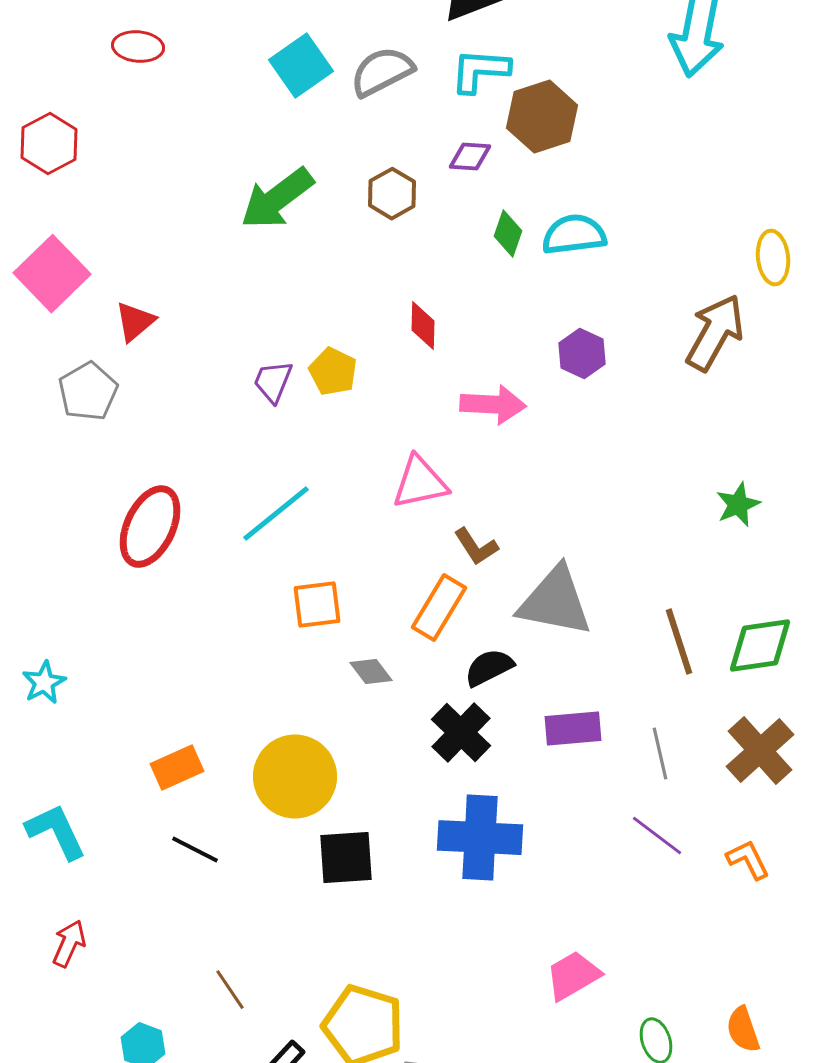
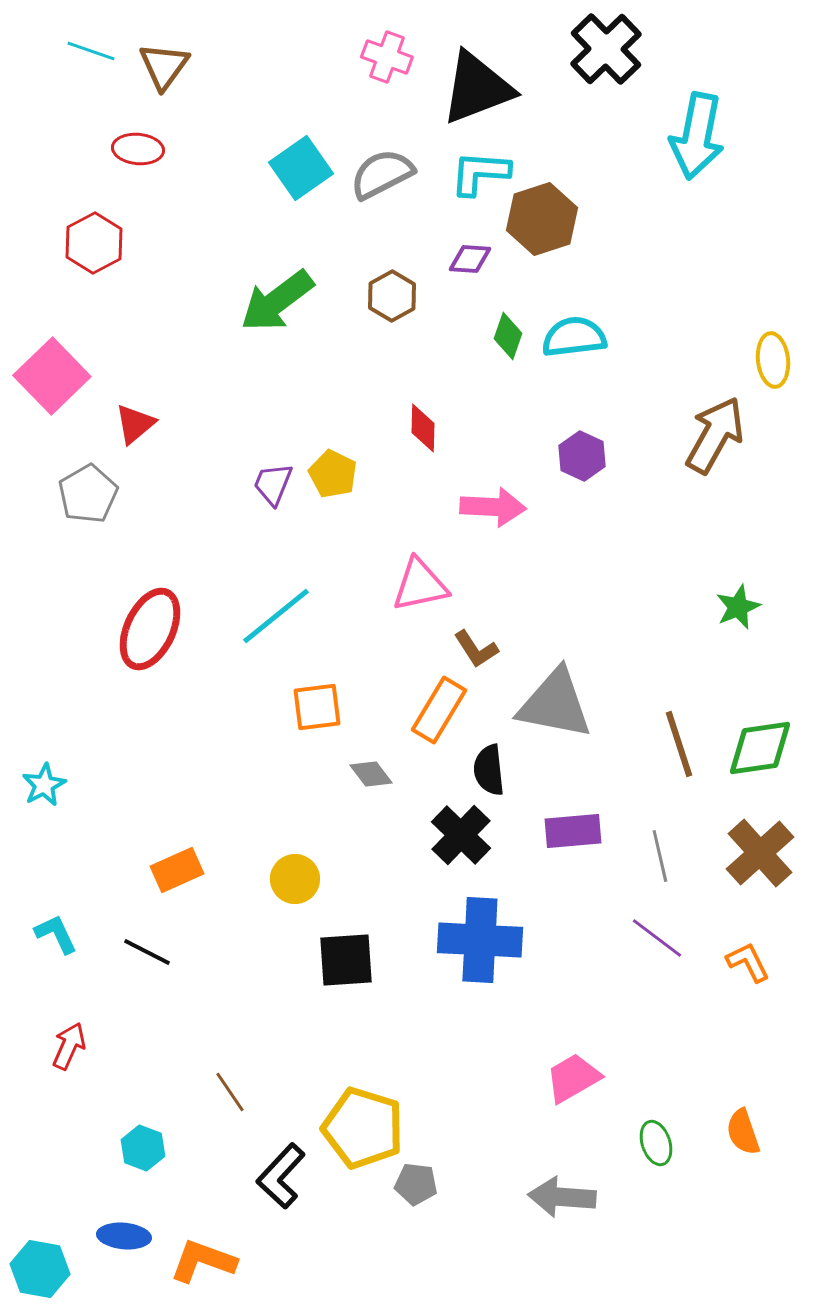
red hexagon: (49, 144) -> (94, 243), moved
black semicircle: (489, 668) -> (489, 770), turned -69
yellow circle: (295, 777) -> (295, 879), size x0.6
cyan L-shape: (56, 832) -> (56, 934), size x0.7
black line: (195, 850) -> (147, 952), moved

